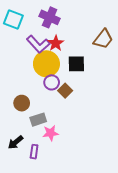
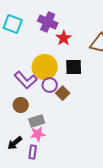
red star: (56, 43) -> (64, 38), moved
purple L-shape: (38, 44) -> (26, 80), moved
pink star: (51, 133) -> (38, 134), moved

